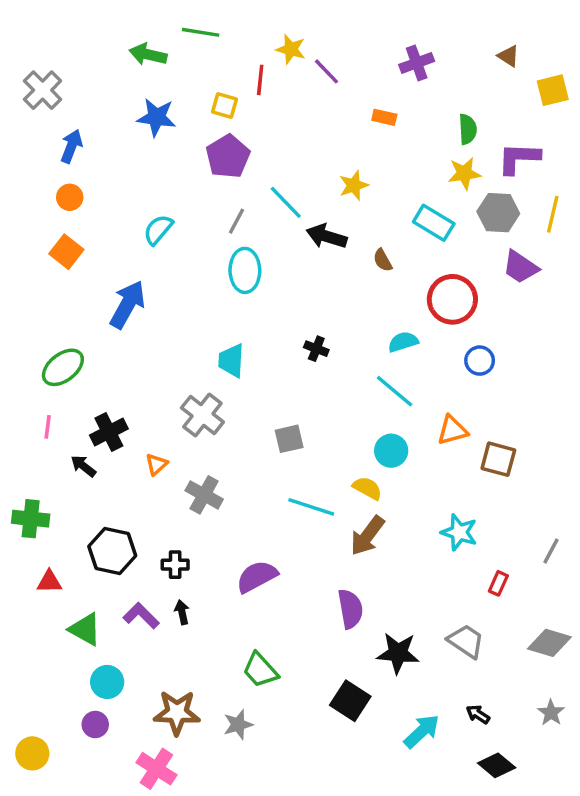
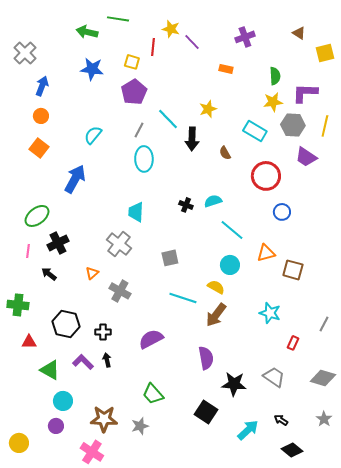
black arrow: (327, 236) -> (192, 139), turned -105
cyan semicircle: (403, 342) -> (213, 201), moved
black cross: (109, 432) -> (58, 243), moved

